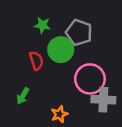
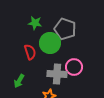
pink circle: (90, 79) -> (74, 67), size x0.7
gray cross: (103, 100) -> (57, 74), moved

